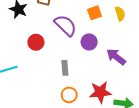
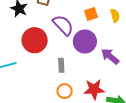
red circle: (36, 42) -> (35, 40), size x1.6
purple circle: (89, 42) -> (85, 41), size x1.5

